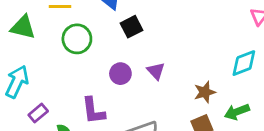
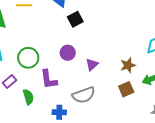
green circle: (77, 39) -> (28, 58), moved
purple triangle: (156, 71) -> (92, 65), moved, turned 32

